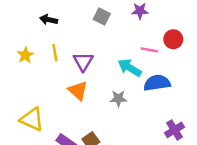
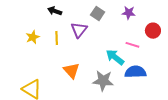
red circle: (173, 39) -> (153, 31), moved
purple triangle: (83, 62) -> (79, 30), moved
gray star: (118, 98) -> (103, 81), size x1.5

